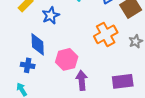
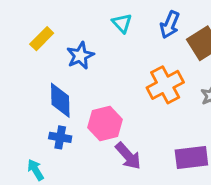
blue cross: (28, 65) -> (60, 137), moved
purple arrow: (82, 80) -> (128, 156), turned 144

